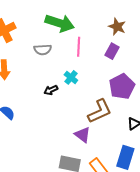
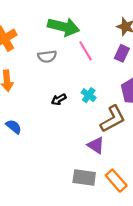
pink line: (79, 47) -> (86, 51), turned -30
cyan cross: (71, 77) -> (89, 95), moved

